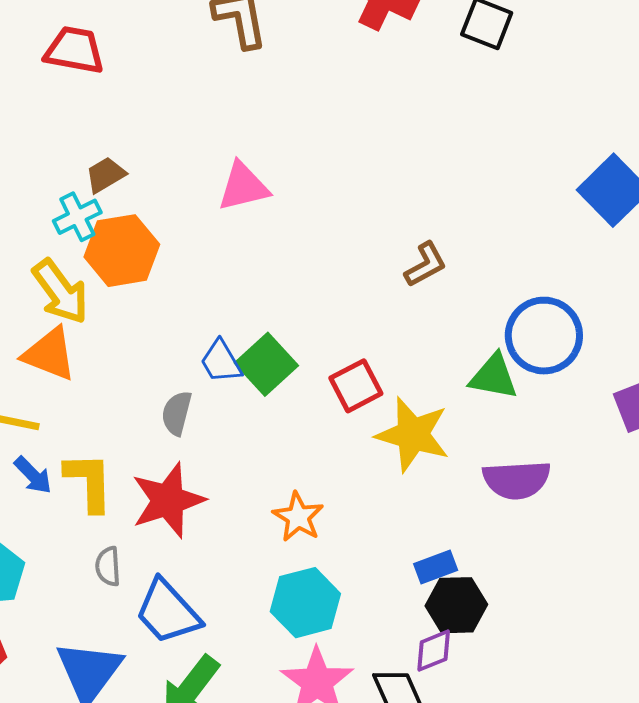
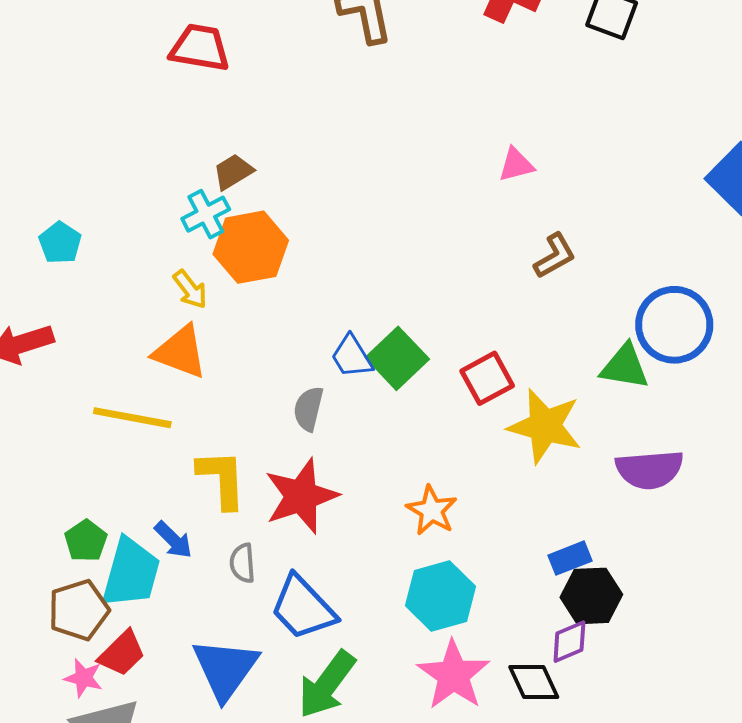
pink triangle: (243, 187) -> (516, 165), moved, size x0.7
yellow arrow: (60, 292) -> (190, 289), size x0.6
blue arrow: (33, 475) -> (173, 540), moved

